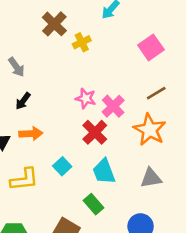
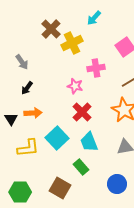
yellow cross: (82, 42) -> (72, 43), size x1.5
pink cross: (113, 106) -> (96, 68), moved, turned 36
cyan square: (62, 166) -> (57, 138), size x1.6

